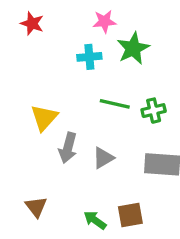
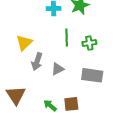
green line: (115, 104) -> (67, 37), turned 72
brown triangle: (36, 207) -> (16, 95), size x1.5

